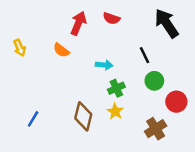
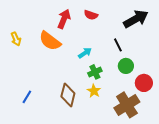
black arrow: (167, 23) -> (136, 19), turned 95
orange semicircle: (61, 50) -> (50, 41), size x1.6
cyan arrow: (104, 65) -> (85, 53), turned -40
brown cross: (156, 129) -> (127, 105), size x1.4

